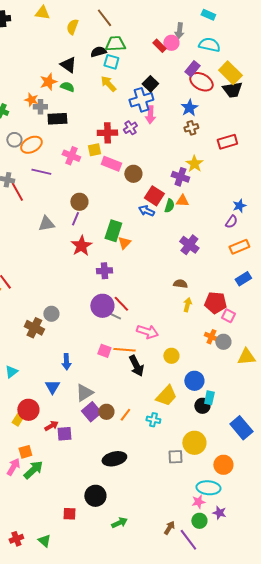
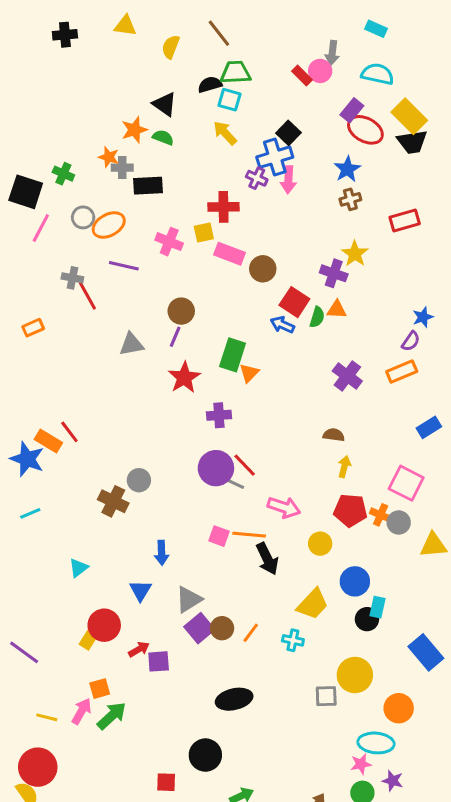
purple cross: (130, 128) -> (257, 178), moved, turned -32
orange rectangle: (239, 247) -> (402, 371), moved
red pentagon: (215, 303) -> (350, 510), moved
pink square: (228, 316) -> (406, 483), size x1.6

